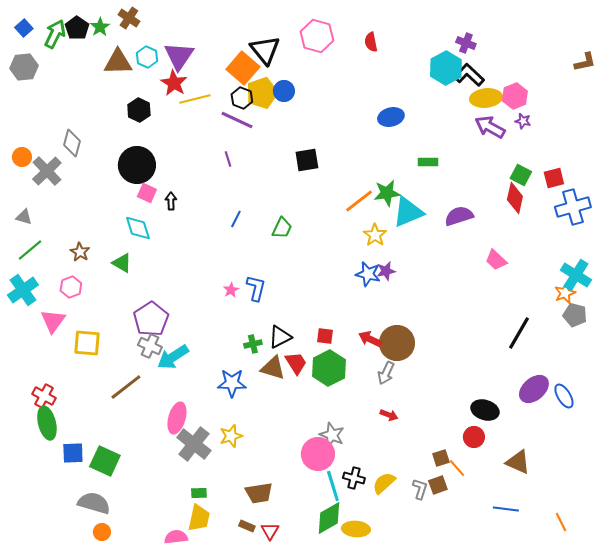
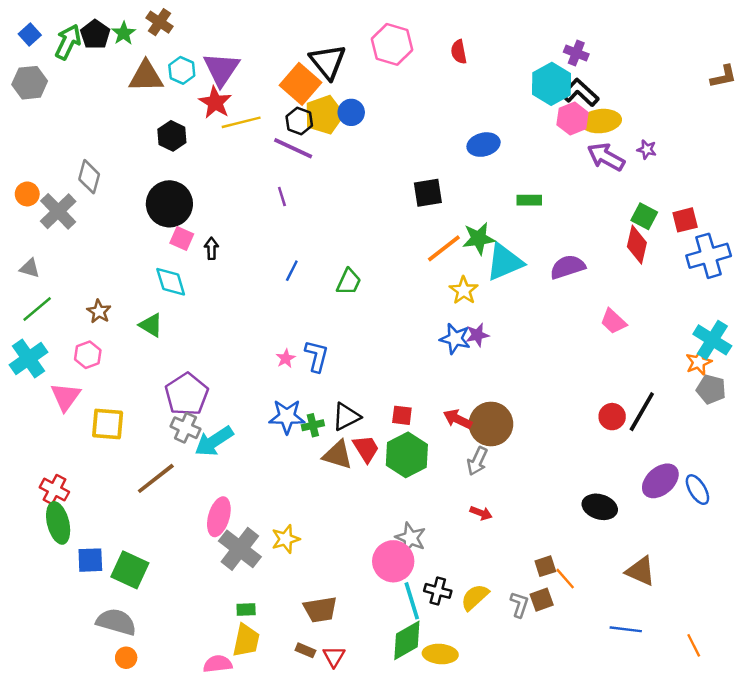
pink hexagon: (515, 96) -> (573, 119), moved
black square: (307, 160) -> (428, 193), moved
blue star: (232, 383) -> (287, 417), moved
red circle: (474, 437) -> (612, 417), moved

